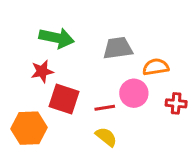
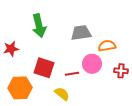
green arrow: (57, 38) -> (39, 26), turned 65
red star: (42, 71) -> (11, 49), moved
yellow semicircle: (106, 137) -> (62, 94), moved

